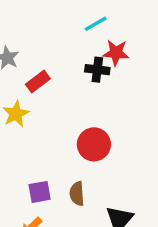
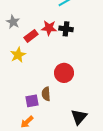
red star: (116, 53) -> (49, 28), moved
brown semicircle: (77, 194) -> (46, 94), moved

